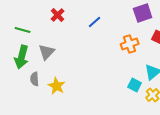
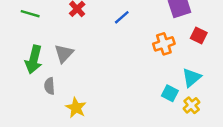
green line: (23, 30) -> (30, 14), moved
yellow star: (57, 86) -> (76, 108), moved

